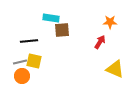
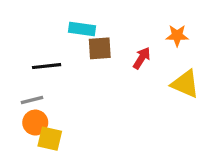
red arrow: (100, 42) -> (142, 58), moved
yellow square: (34, 61) -> (50, 139), moved
yellow triangle: (115, 69) -> (185, 84), moved

